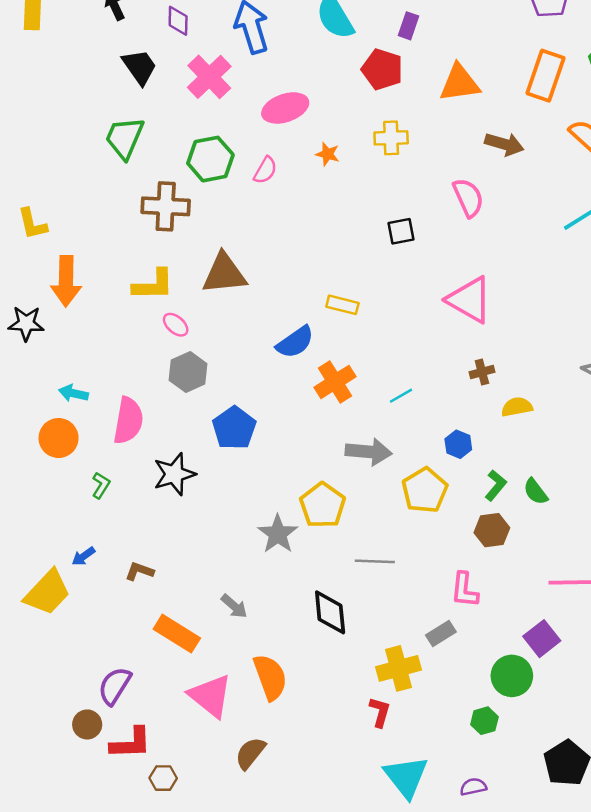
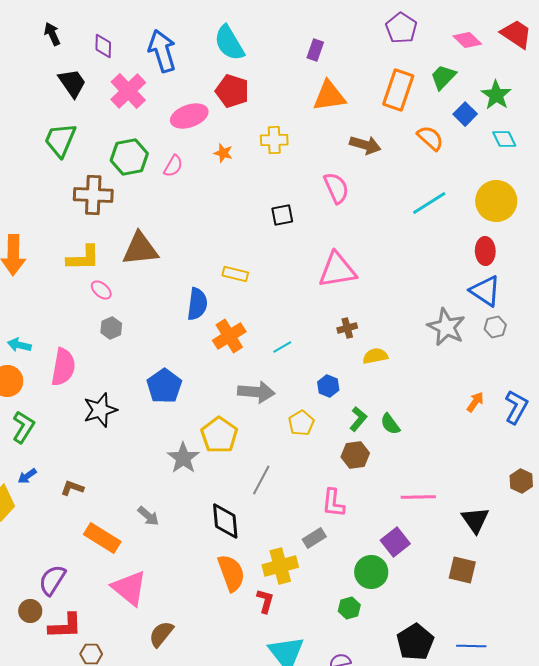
purple rectangle: (408, 26) -> (315, 50), moved
red pentagon: (382, 69) -> (232, 91), moved
pink triangle: (470, 300) -> (337, 270), turned -39
blue semicircle: (295, 342) -> (197, 304), turned -48
gray hexagon: (188, 372) -> (111, 328), size x0.7
blue pentagon: (234, 428) -> (164, 386), moved
green L-shape: (101, 485) -> (23, 427), moved, size x1.5
yellow pentagon: (425, 490) -> (301, 423), size x0.7
gray line: (375, 561) -> (261, 480), turned -64
orange semicircle: (270, 677) -> (231, 573), moved

